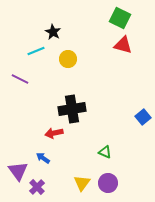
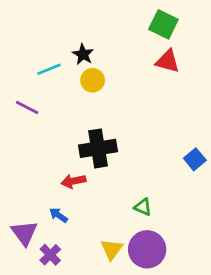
black star: (53, 32) -> (83, 54), moved
purple circle: (108, 183) -> (147, 249), size x1.4

